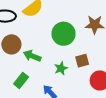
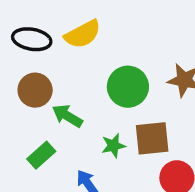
brown square: (82, 61) -> (152, 138), size x1.5

